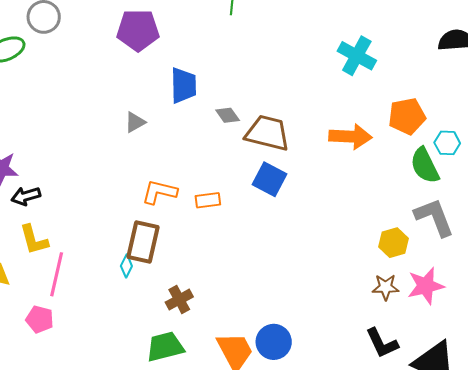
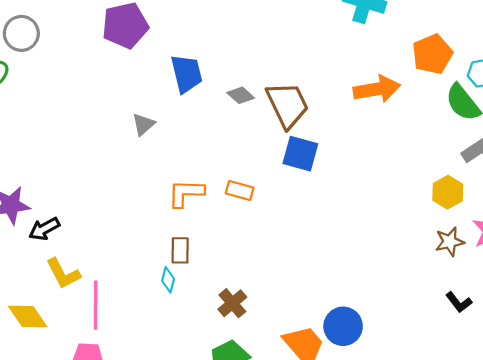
brown trapezoid: (267, 133) -> (287, 105), turned 63
orange rectangle: (208, 200) -> (240, 191), turned 35
brown rectangle: (143, 242) -> (180, 250), size x0.6
black L-shape: (382, 343) -> (459, 302), size x0.7

